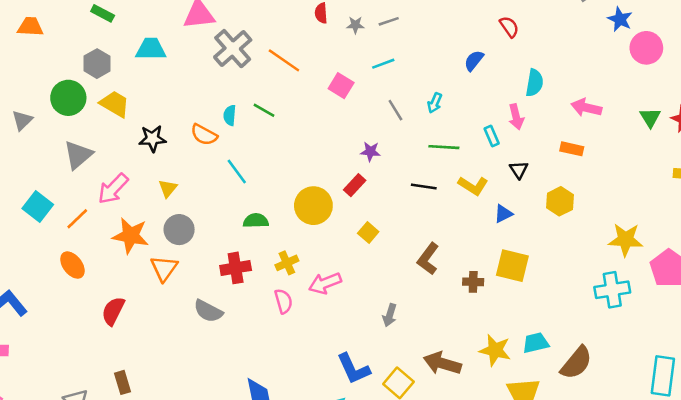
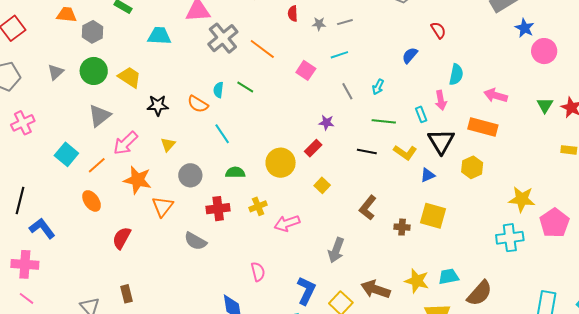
gray hexagon: (97, 64) -> (93, 32), moved
gray triangle: (22, 120) -> (56, 72), moved
orange rectangle: (572, 149) -> (483, 127), size x1.6
black triangle: (519, 170) -> (441, 141), size x1.8
gray circle: (179, 230) -> (190, 175), moved
pink semicircle: (283, 301) -> (258, 272), moved
gray arrow: (390, 315) -> (336, 250), size x1.4
blue L-shape: (353, 369) -> (306, 291), turned -132

